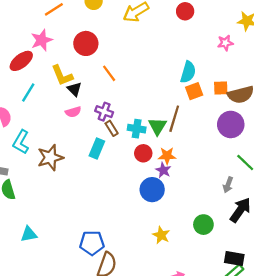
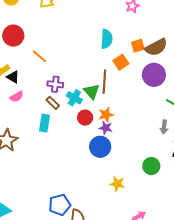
orange square: (194, 91) -> (121, 62), moved
purple cross: (104, 112) -> (55, 84), moved
cyan cross: (137, 129) -> (74, 98), turned 35

